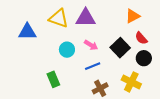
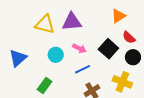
blue triangle: (27, 32) -> (18, 58), moved, turned -36
green rectangle: (53, 79) -> (44, 86), turned 63

